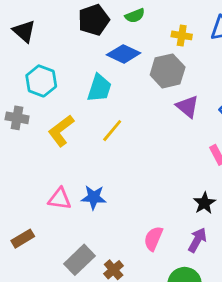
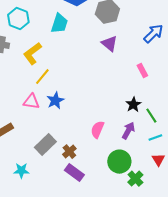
purple triangle: (187, 106) -> (109, 44), moved
yellow line: (112, 131) -> (42, 77), moved
blue star: (94, 197) -> (55, 101), turned -30

